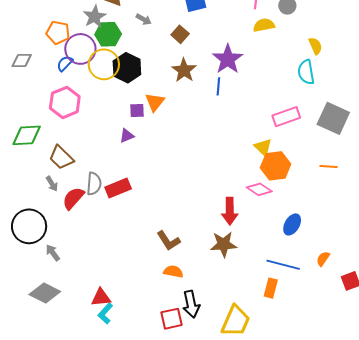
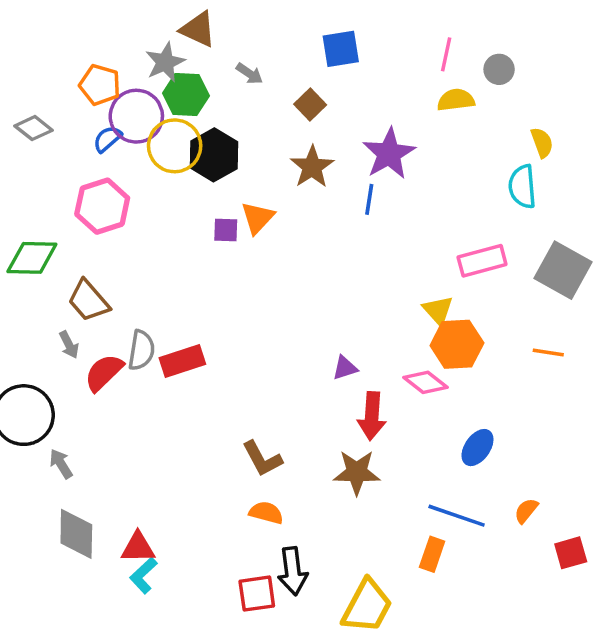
gray diamond: (22, 61) -> (34, 128), turned 35
purple triangle: (127, 136) -> (345, 368), moved
gray diamond: (45, 293) -> (76, 534), moved, turned 60

